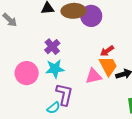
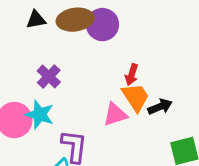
red arrow: (107, 51) -> (132, 75), turned -32
cyan star: (55, 69) -> (40, 114), moved, turned 30

